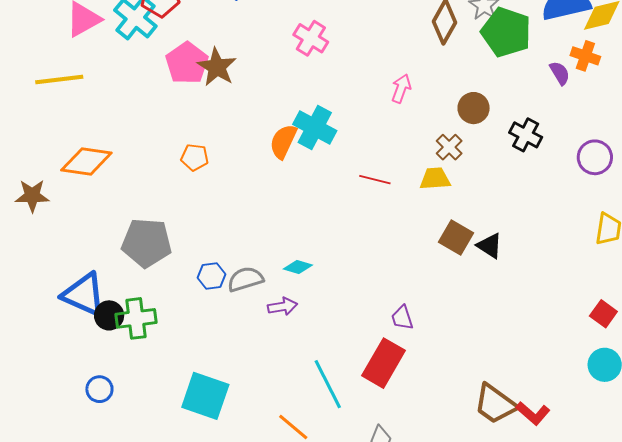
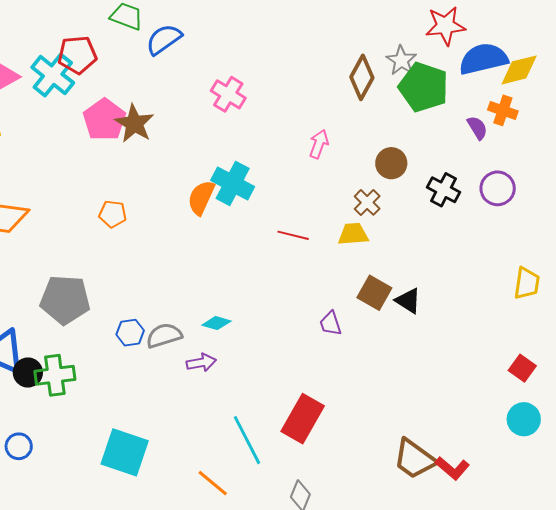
purple circle: (595, 157) -> (498, 188), moved
purple trapezoid: (402, 318) -> (330, 323), moved

